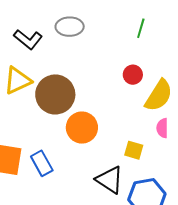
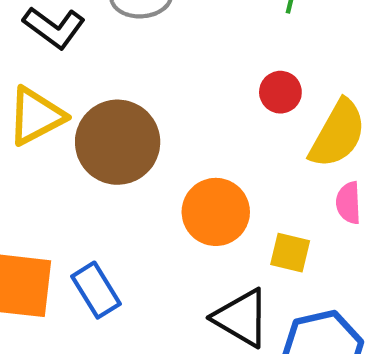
orange circle: (82, 128) -> (216, 212), moved

